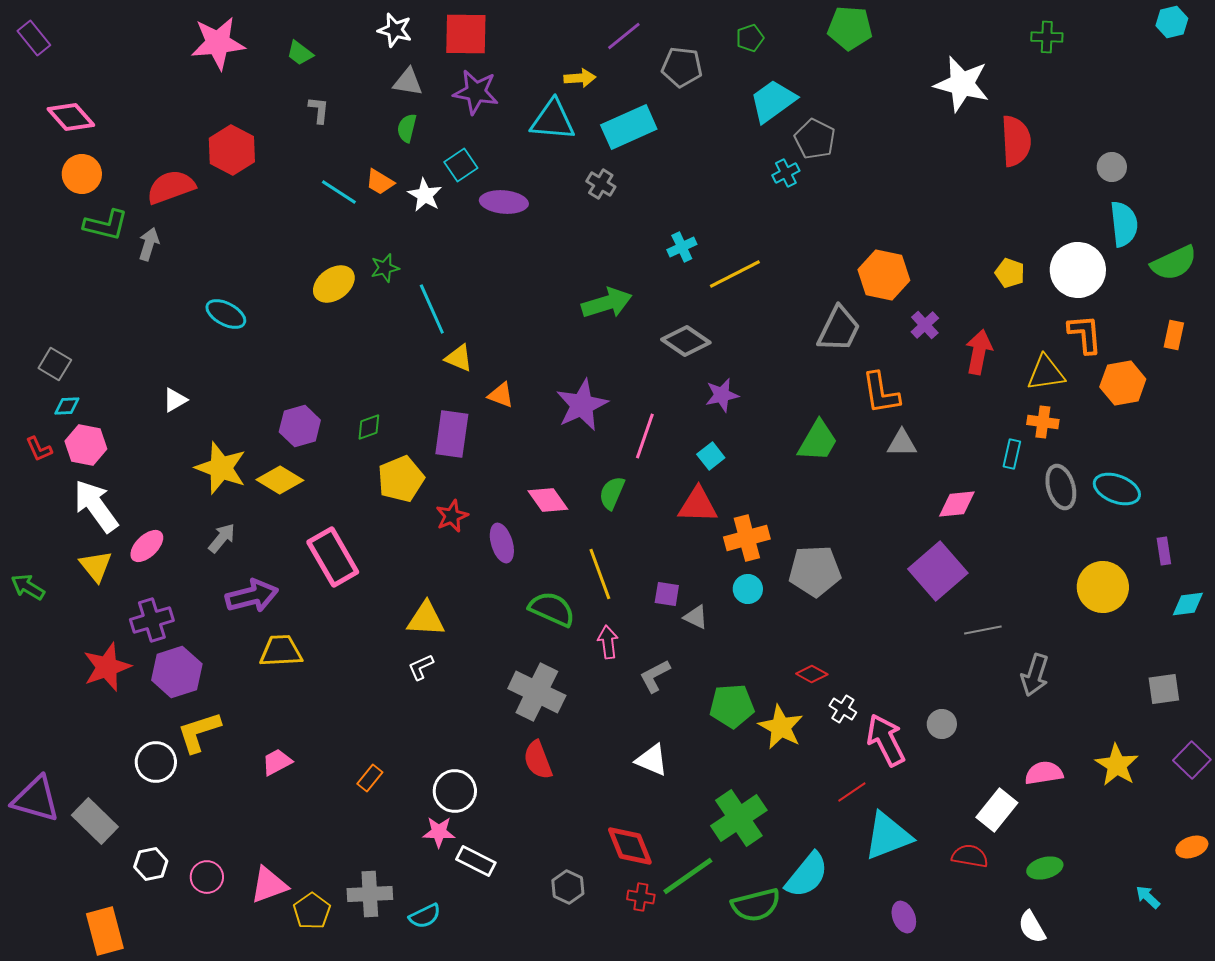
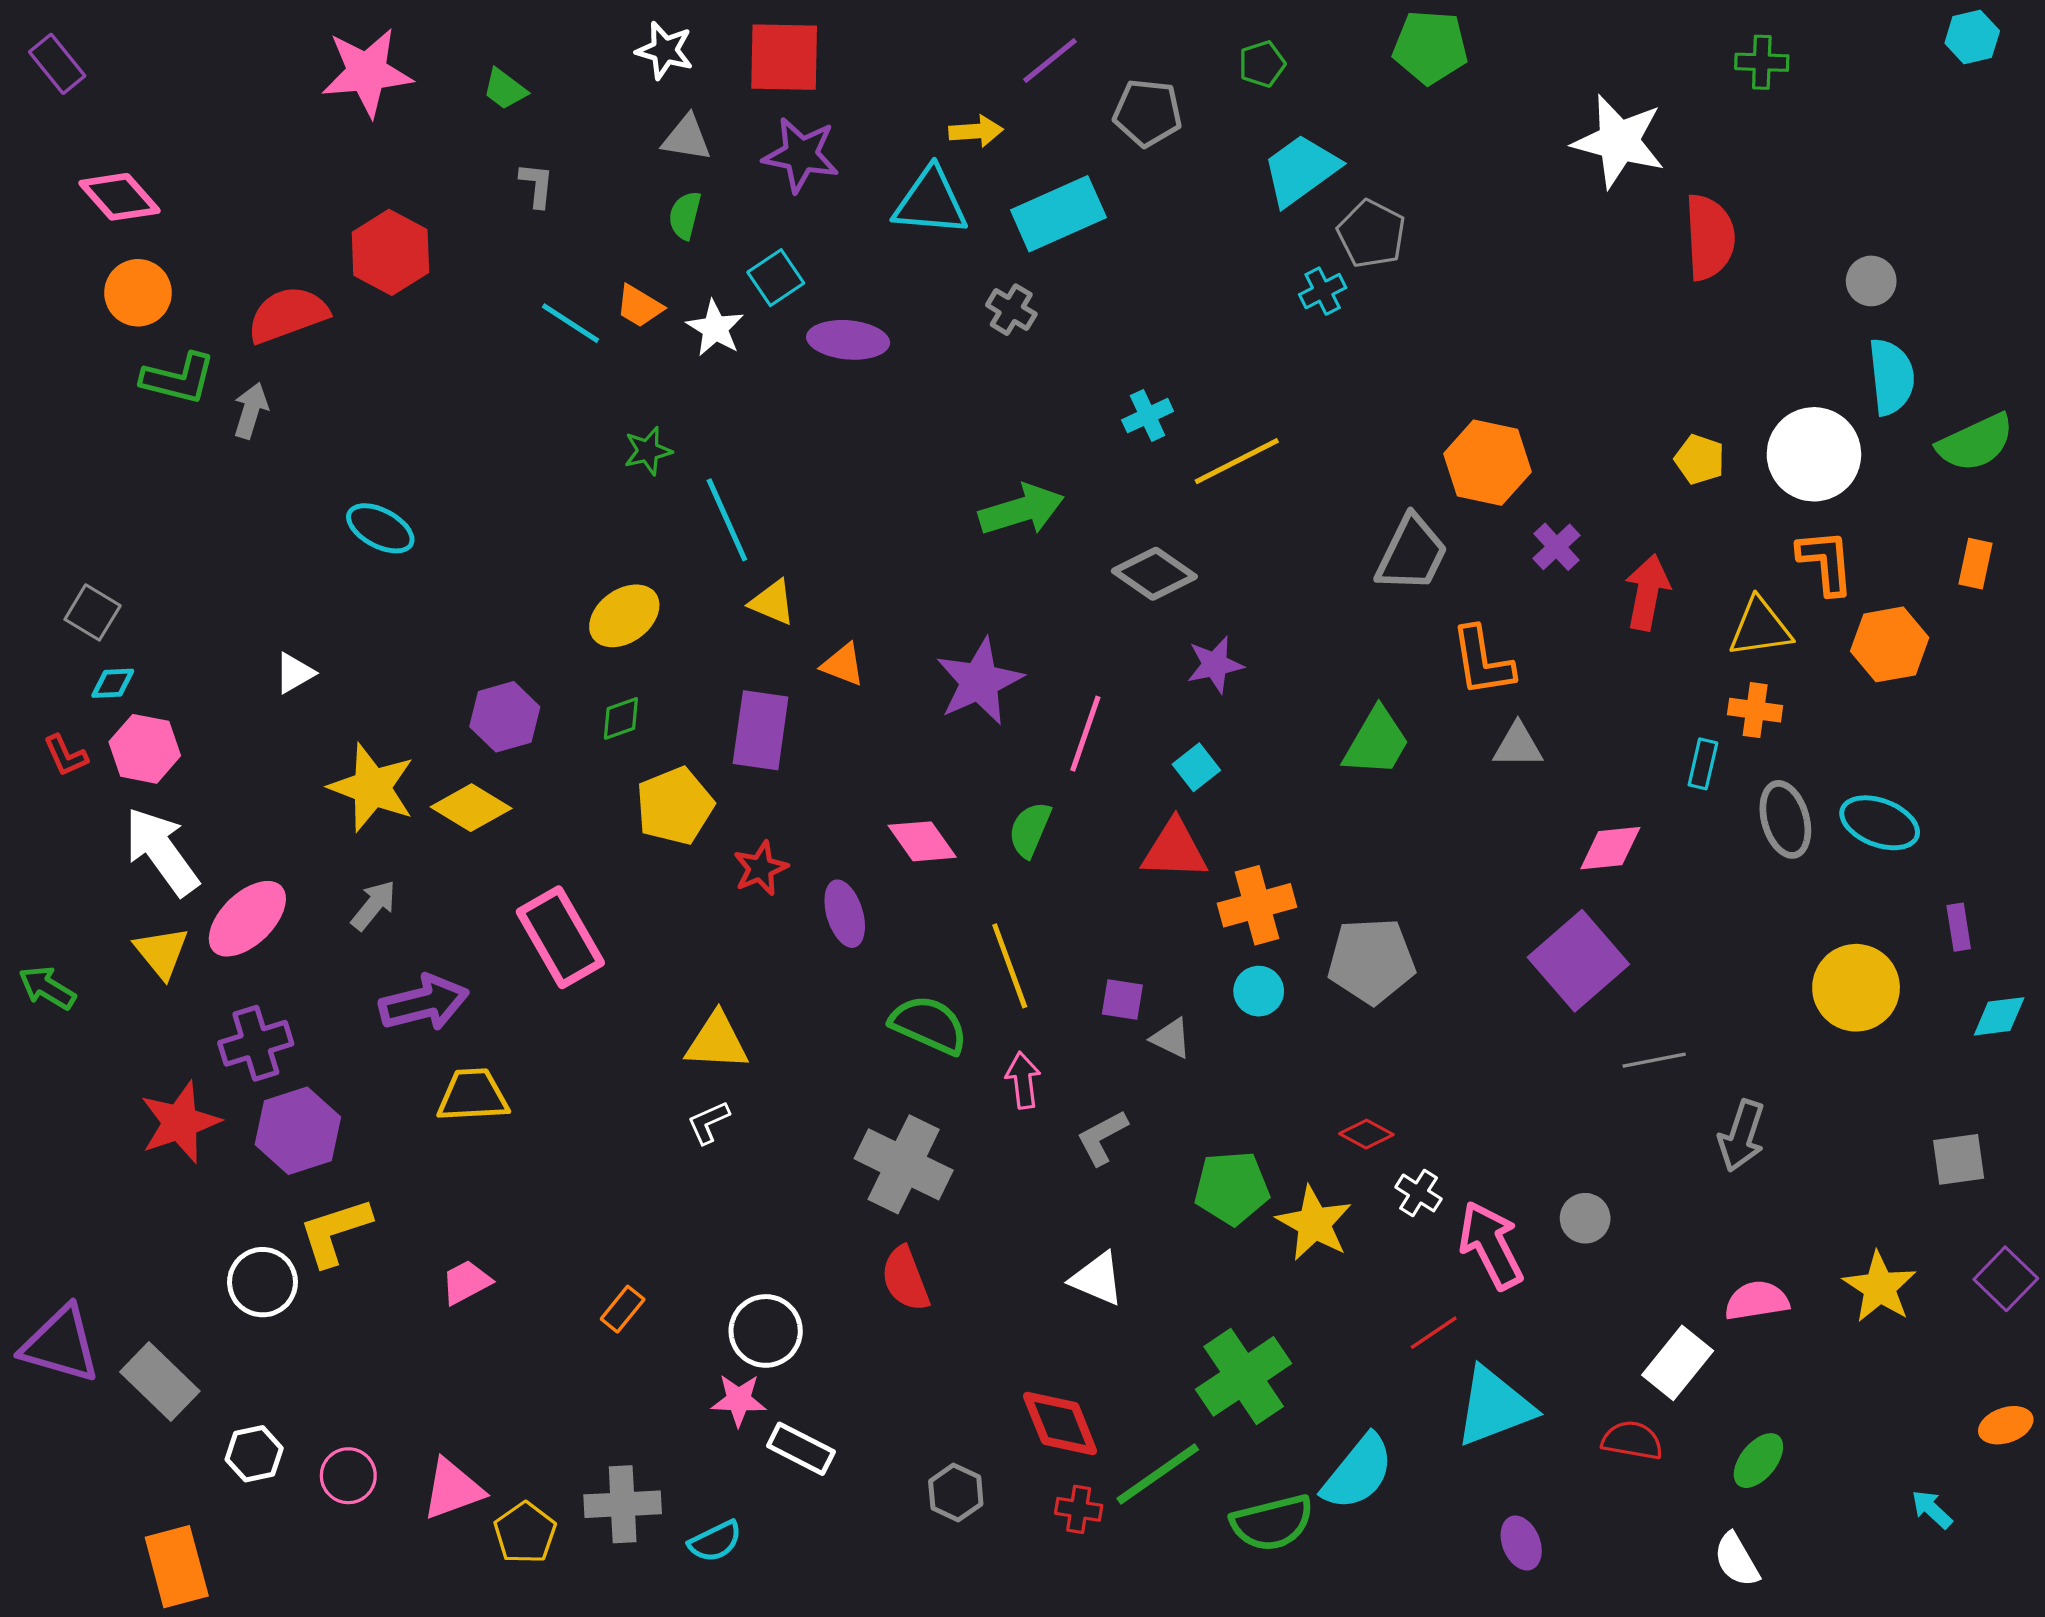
yellow ellipse: (334, 284) -> (624, 616), moved
pink ellipse: (147, 546) -> (247, 919), size x1.4
green ellipse: (1045, 868) -> (1758, 1461), turned -36

